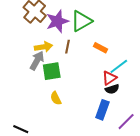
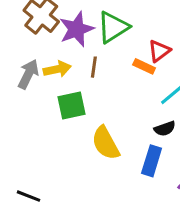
gray arrow: (37, 61) -> (28, 74), moved
red triangle: (109, 78) -> (159, 51), moved
yellow semicircle: (56, 98) -> (106, 143), moved, size x1.6

